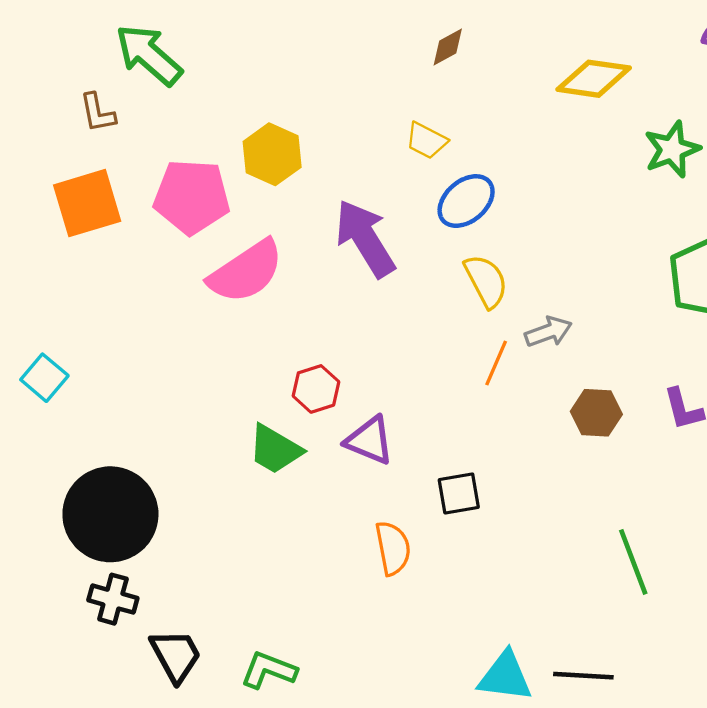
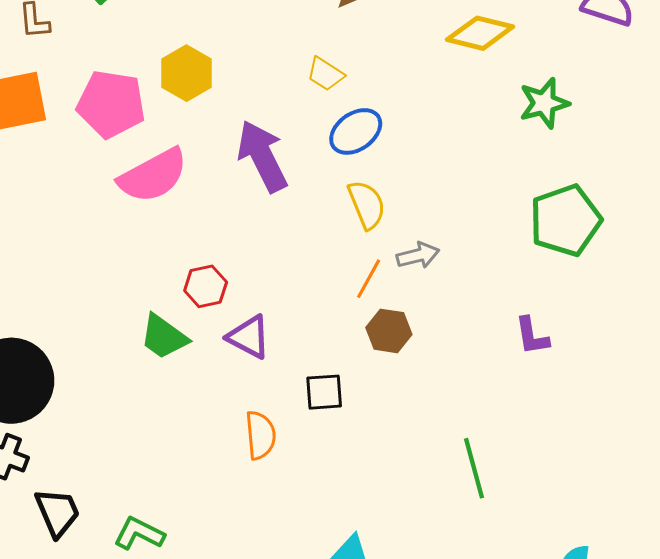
brown hexagon: (596, 413) -> (389, 331), moved

